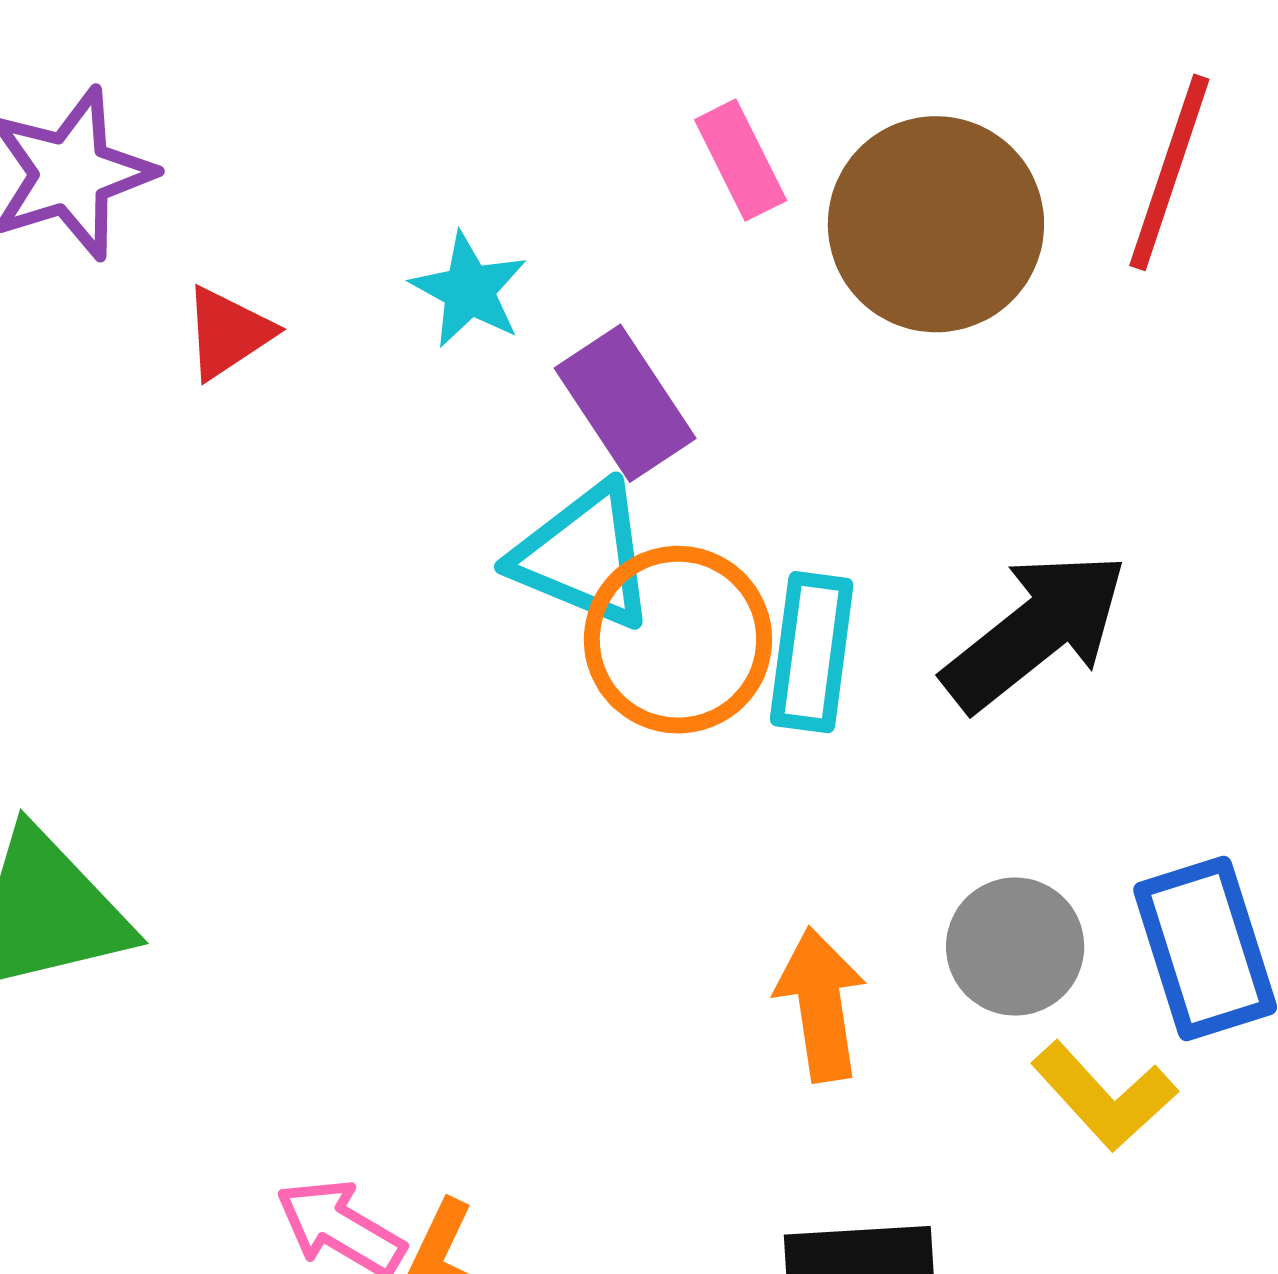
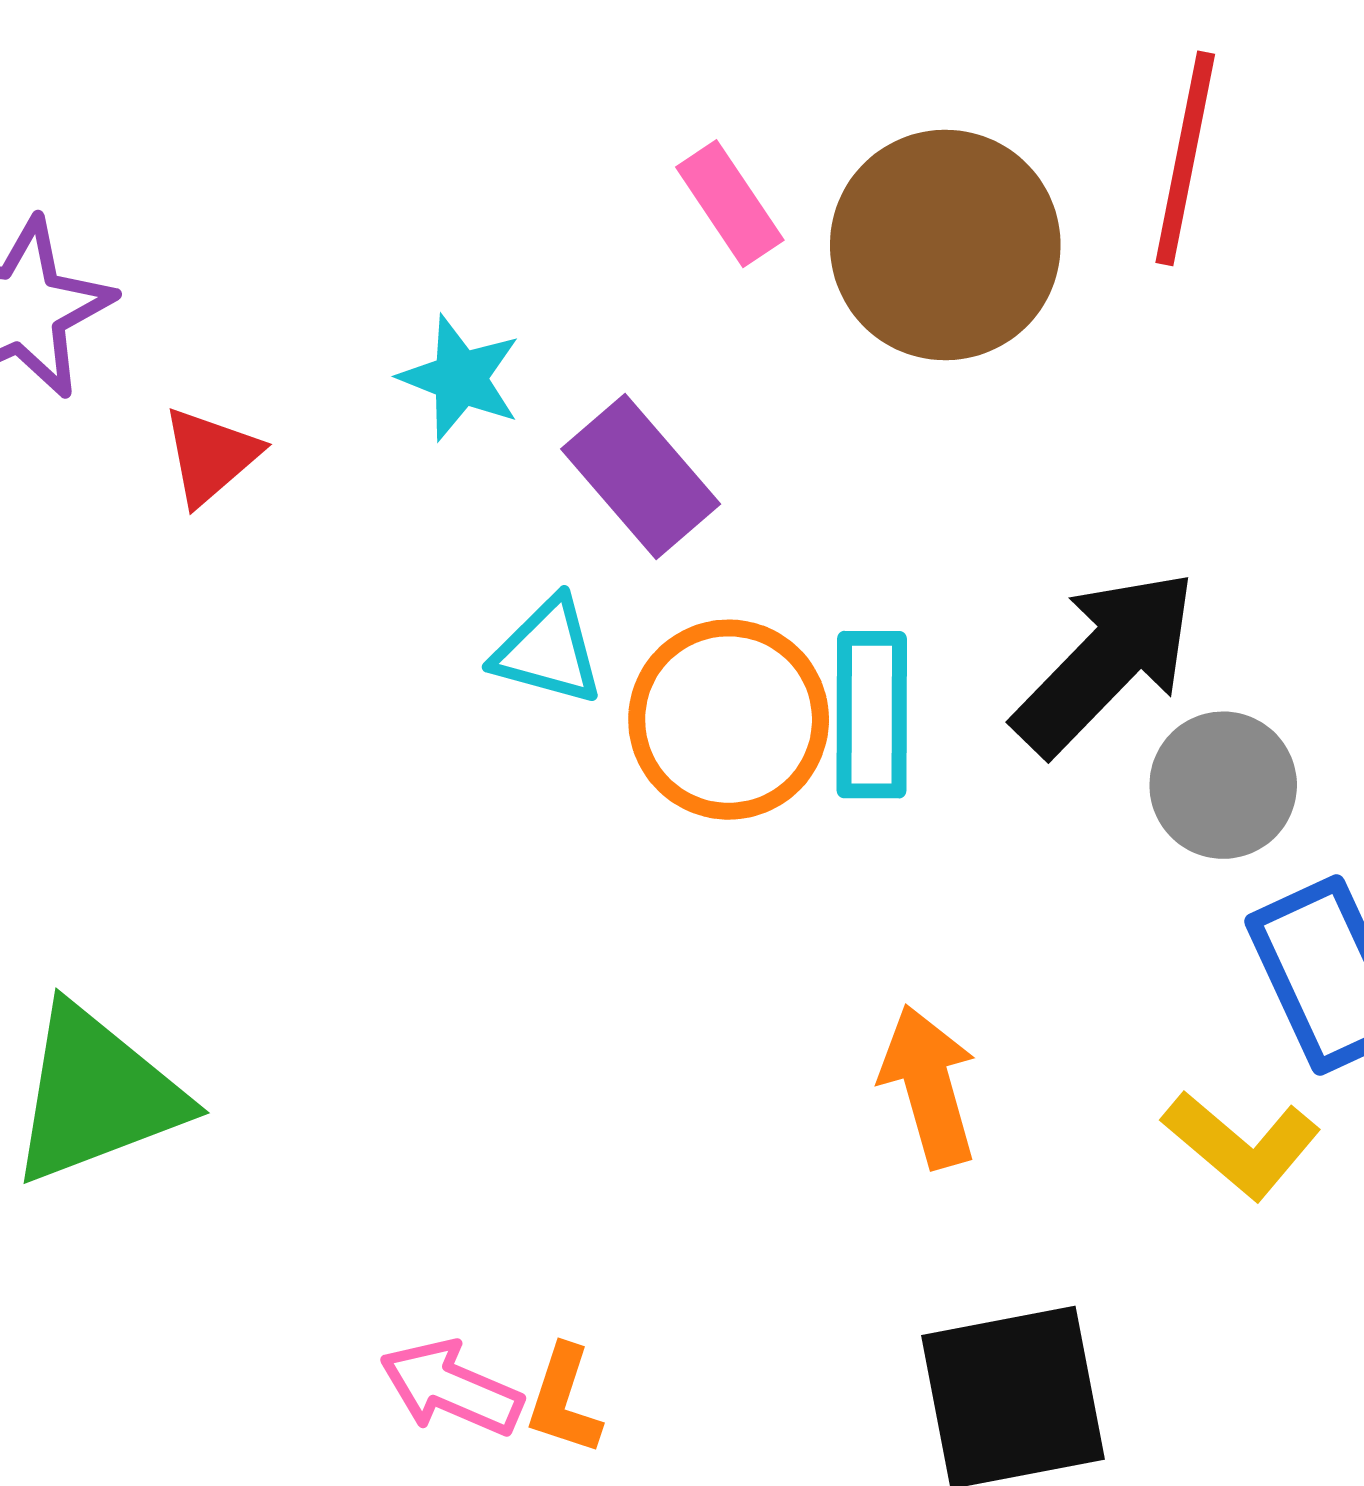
cyan triangle: (584, 556) -> (548, 651), moved, size x0.7
gray circle: (1015, 947) -> (1223, 785), moved

